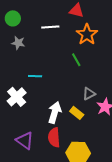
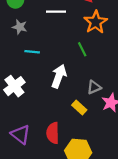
cyan line: (35, 76) -> (32, 52), moved
white arrow: (55, 112) -> (59, 76), moved

